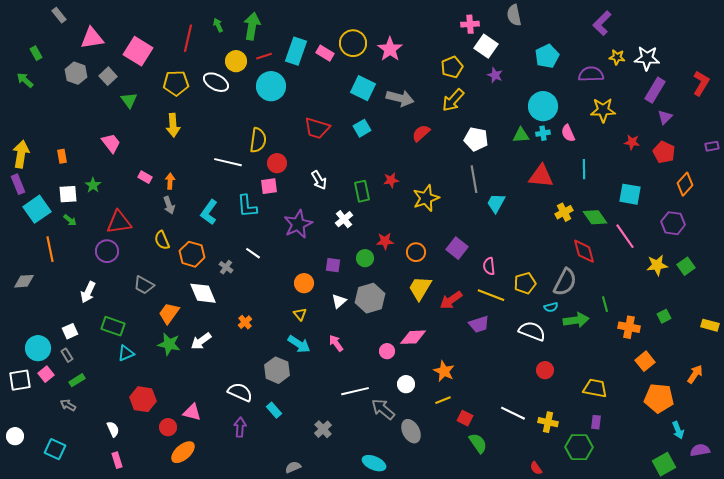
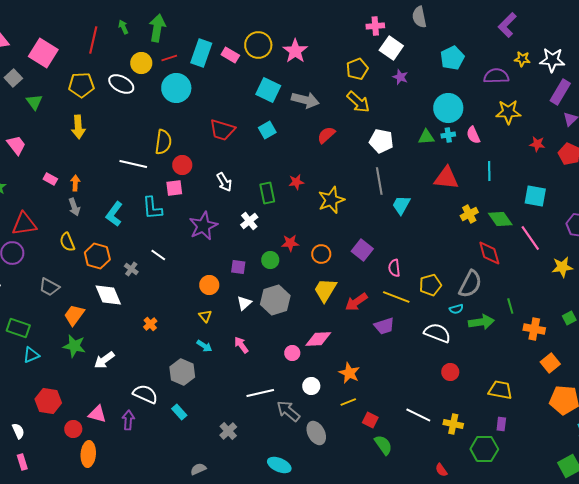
yellow arrow: (453, 100) -> (358, 102), turned -90
white arrow: (201, 341) -> (104, 360), moved
cyan arrow: (299, 344) -> (204, 346), size x0.7
purple arrow: (240, 427) -> (128, 420), moved
orange ellipse: (183, 452) -> (88, 454), turned -45

